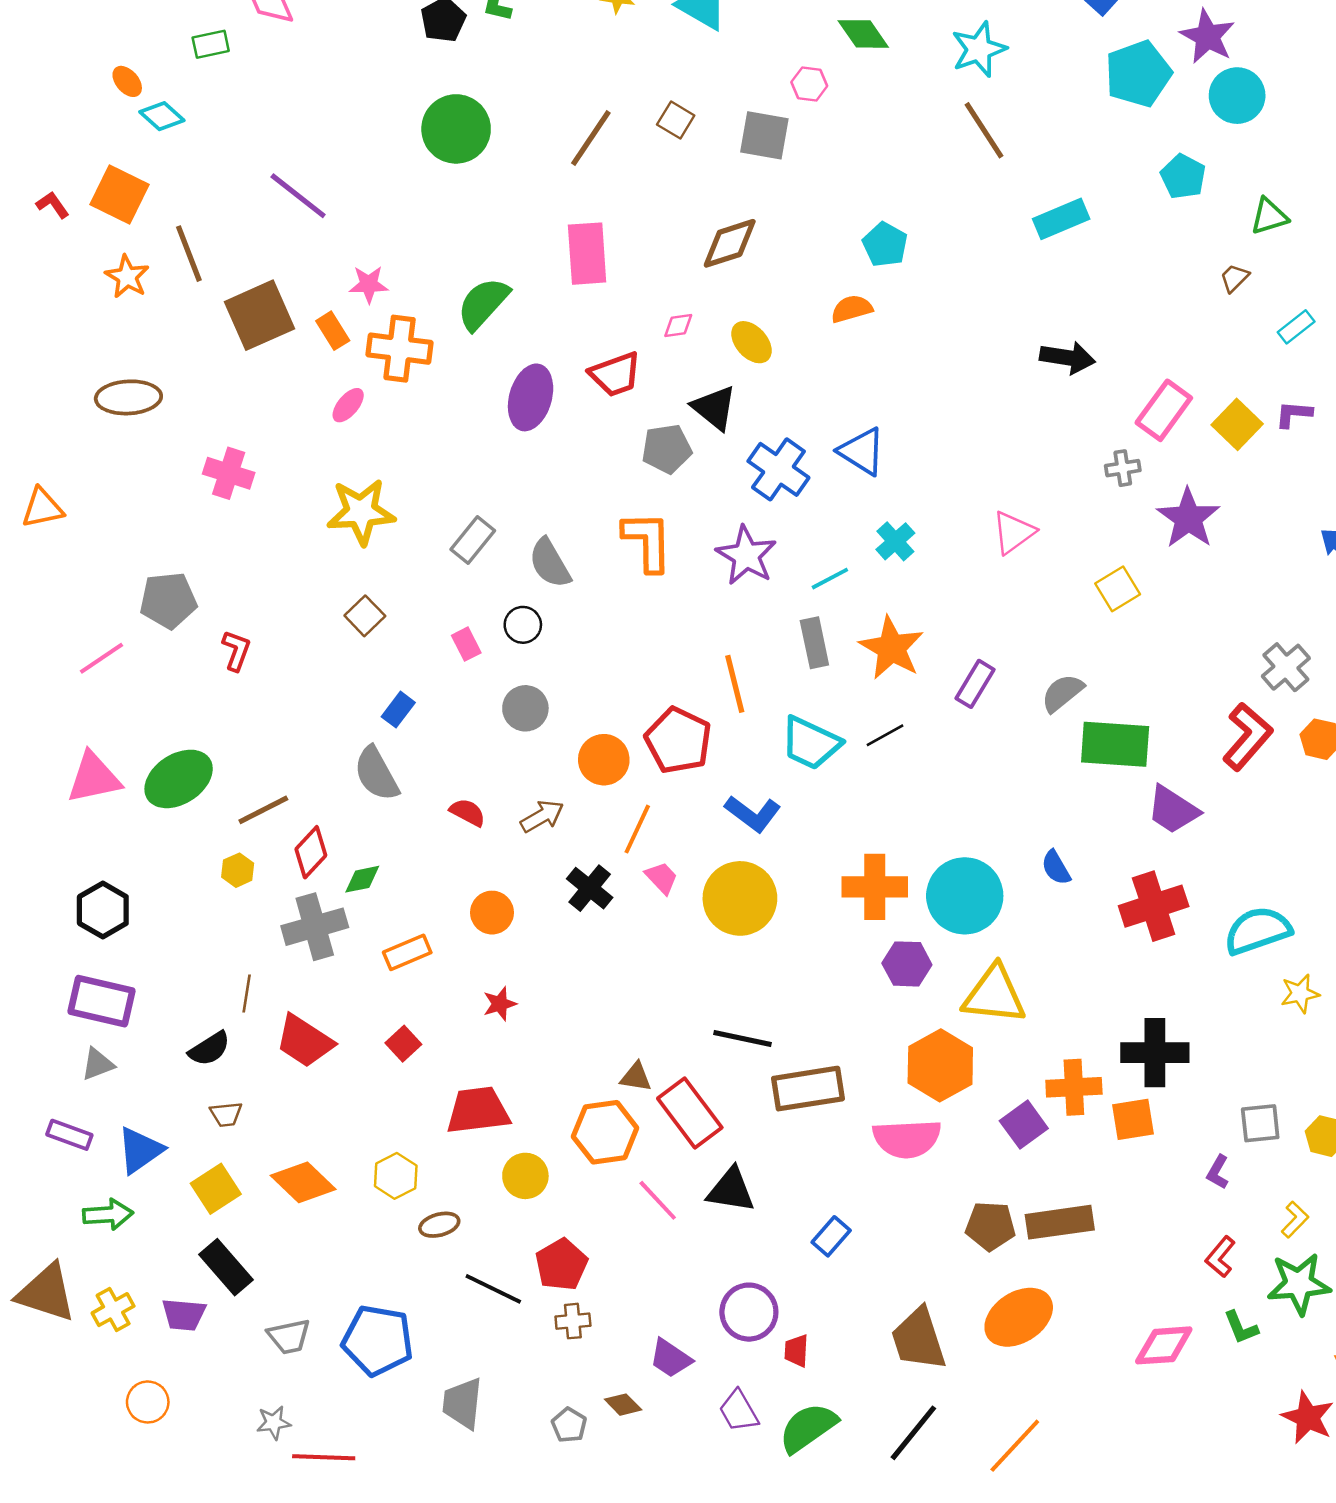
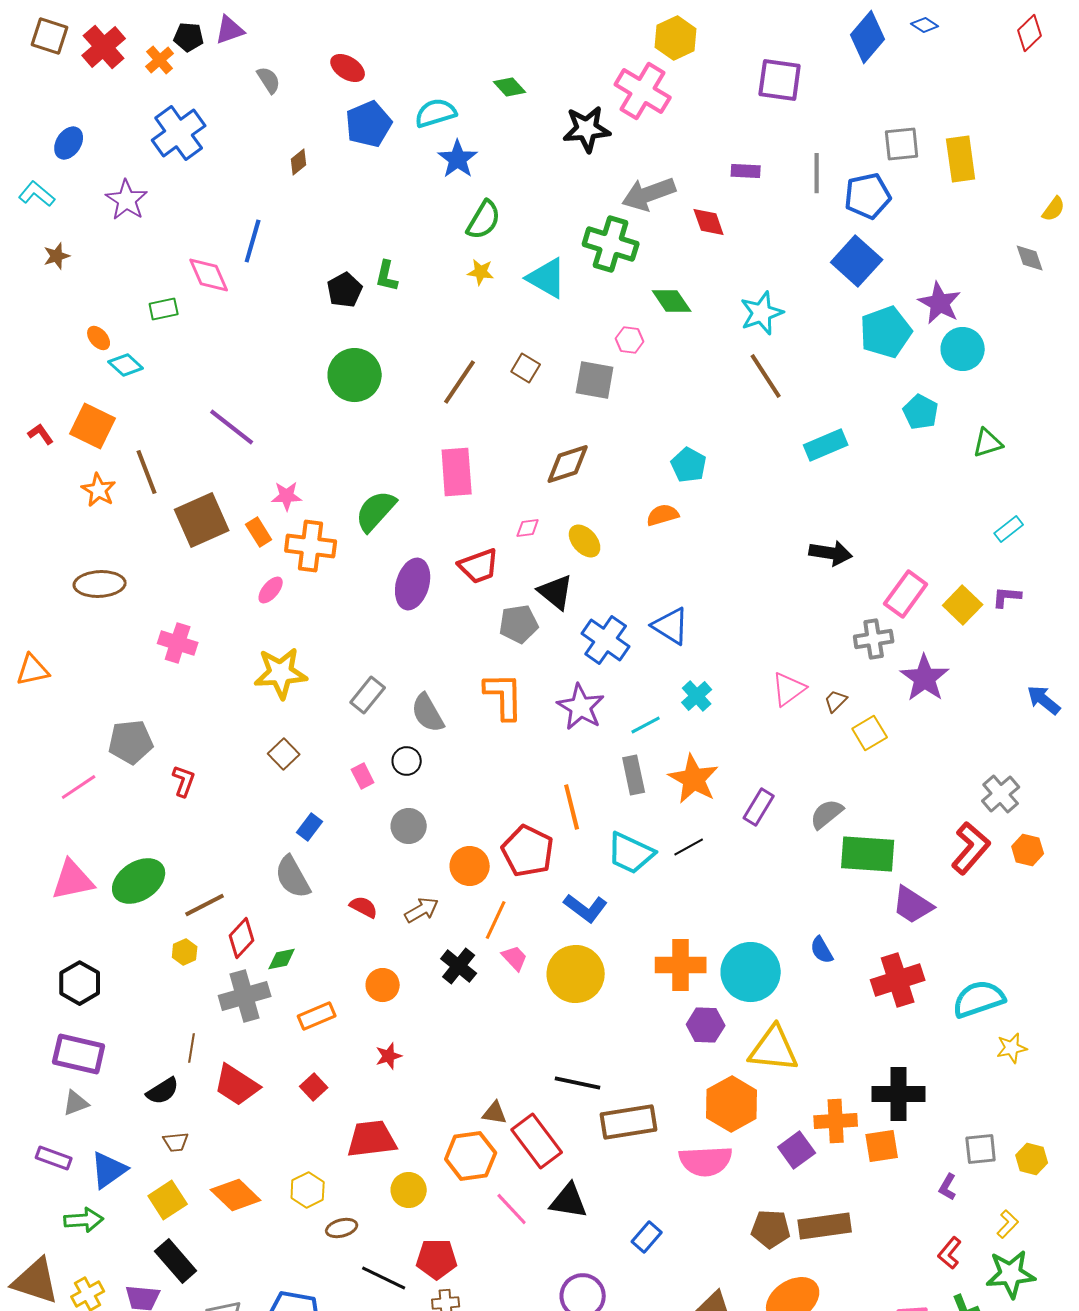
brown trapezoid: (1234, 278) -> (836, 701), moved
gray cross: (1123, 468) -> (874, 639), size x1.4
red pentagon: (561, 1265) -> (437, 1259), turned 30

